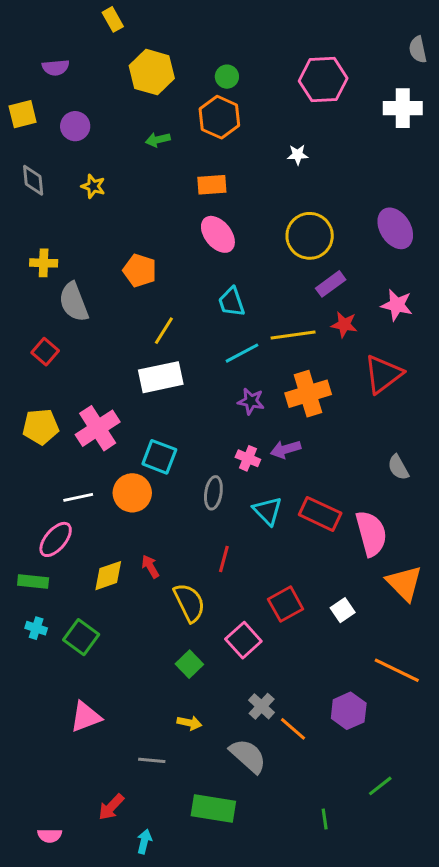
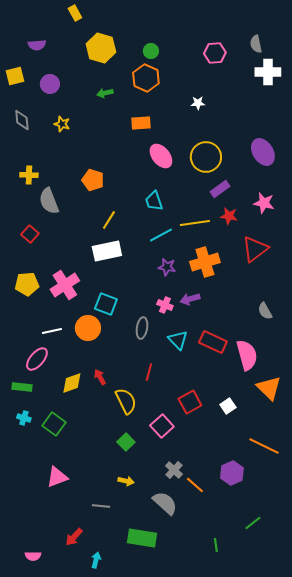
gray semicircle: (418, 50) -> (256, 44), moved
pink hexagon: (323, 80) -> (215, 53), size x0.7
pink ellipse: (218, 234) -> (161, 156), moved

